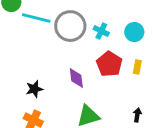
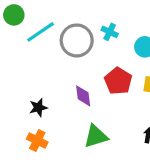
cyan line: (36, 18) -> (40, 32), turned -48
cyan cross: (101, 31) -> (110, 32), moved

